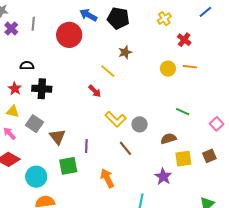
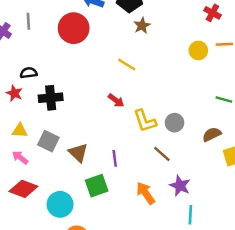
brown star: (125, 52) -> (142, 26), moved
red star: (15, 89) -> (14, 93), moved
red arrow: (95, 91) -> (116, 100), moved
yellow L-shape: (116, 119) -> (145, 121), turned 35
purple star: (163, 177) -> (180, 186), moved

